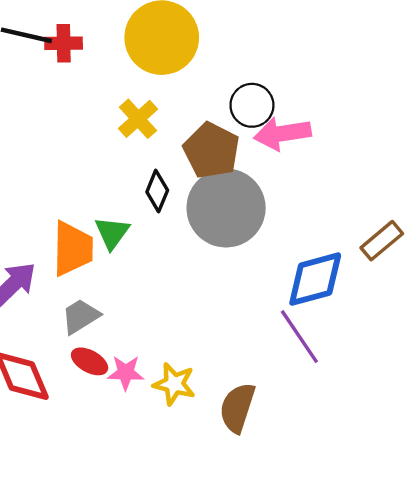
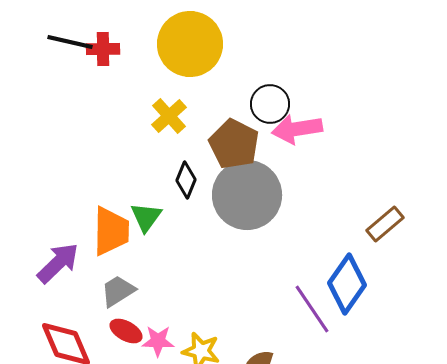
blue diamond: (315, 279) -> (347, 284), moved, turned -40

